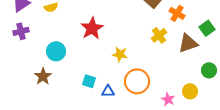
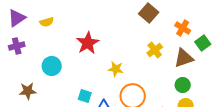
orange cross: (177, 13) -> (183, 28), moved
green circle: (209, 70) -> (183, 85), moved
brown star: (43, 76) -> (28, 91), moved, turned 30

